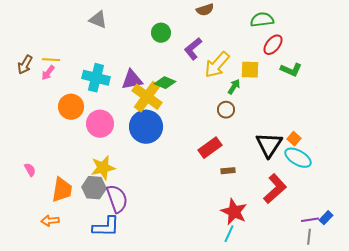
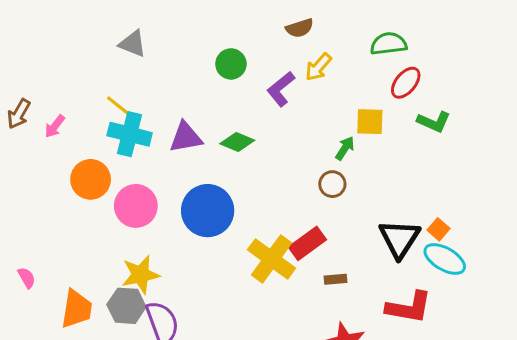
yellow line: (51, 60) -> (119, 106), moved, turned 36
yellow arrow: (217, 65) -> (318, 67), moved, size x0.7
yellow cross: (147, 97) -> (272, 259), moved
red L-shape: (275, 189) -> (409, 307), turned 52

